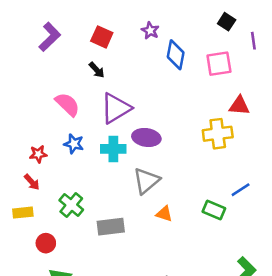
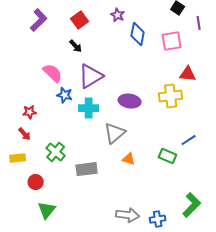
red square: (102, 37) -> (80, 20), turned 30
purple ellipse: (146, 137) -> (130, 101), moved
blue star: (74, 144) -> (65, 95), moved

